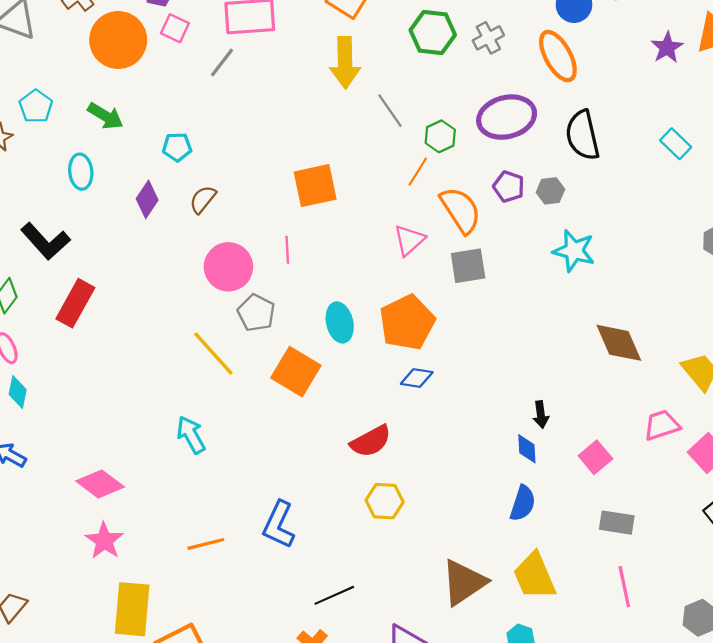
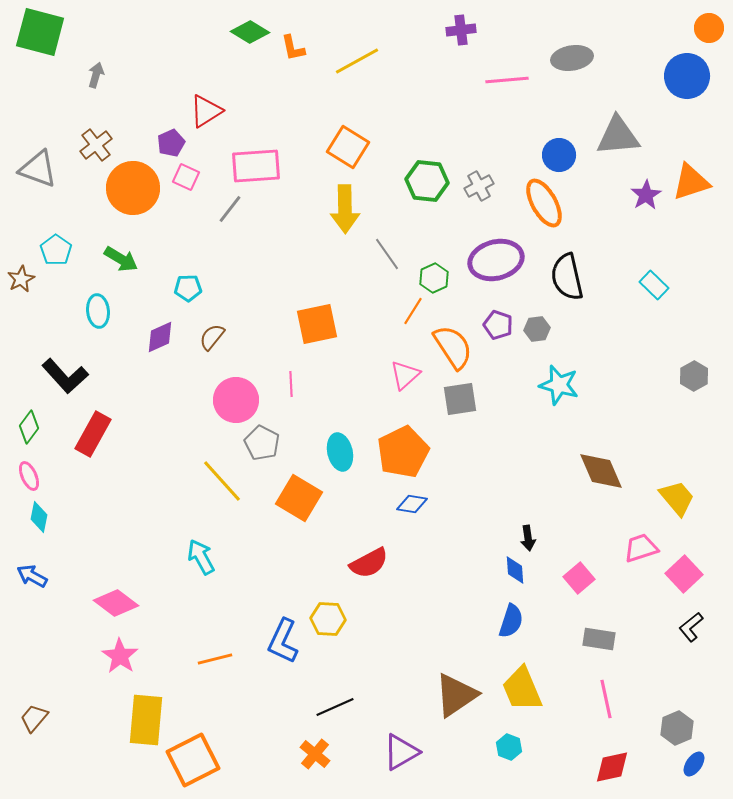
purple diamond: (147, 199) -> (160, 337), turned 32
yellow hexagon: (385, 501) -> (328, 619), moved

